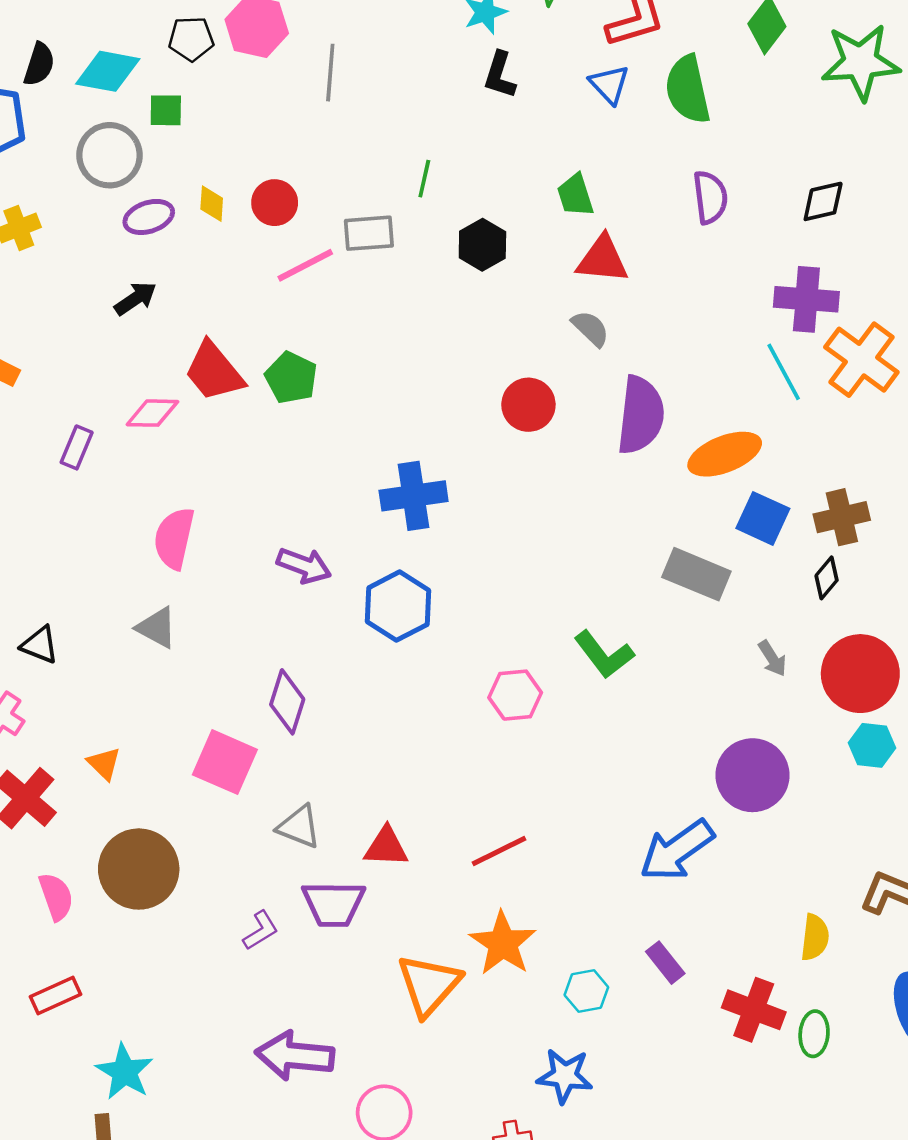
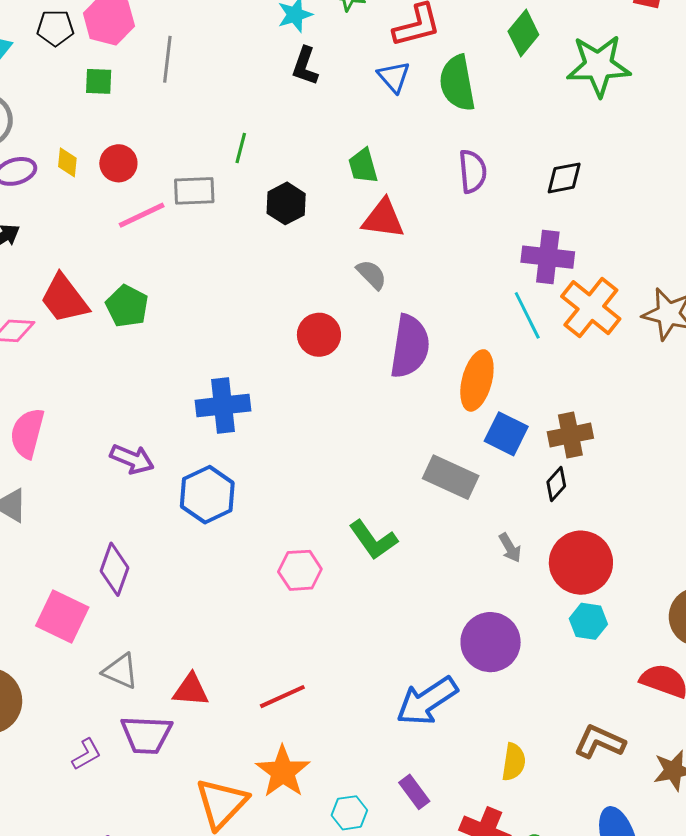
green square: (166, 110) -> (99, 81), moved
orange ellipse: (725, 454) -> (477, 380), turned -56
yellow semicircle: (815, 937) -> (514, 762), moved

